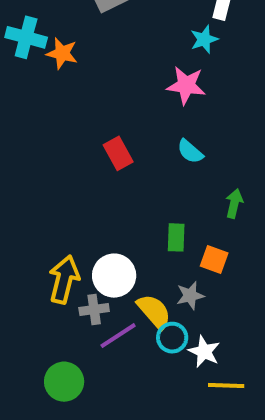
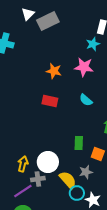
orange star: (62, 53) -> (54, 71), moved
red rectangle: (118, 153) -> (50, 101), turned -49
yellow arrow: (64, 280) -> (23, 164), size x0.7
purple line: (118, 336) -> (23, 191), moved

